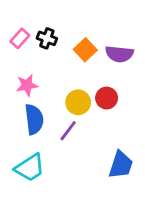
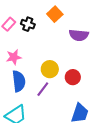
orange square: (85, 50) -> (55, 14), moved
red circle: (107, 98) -> (73, 77), moved

